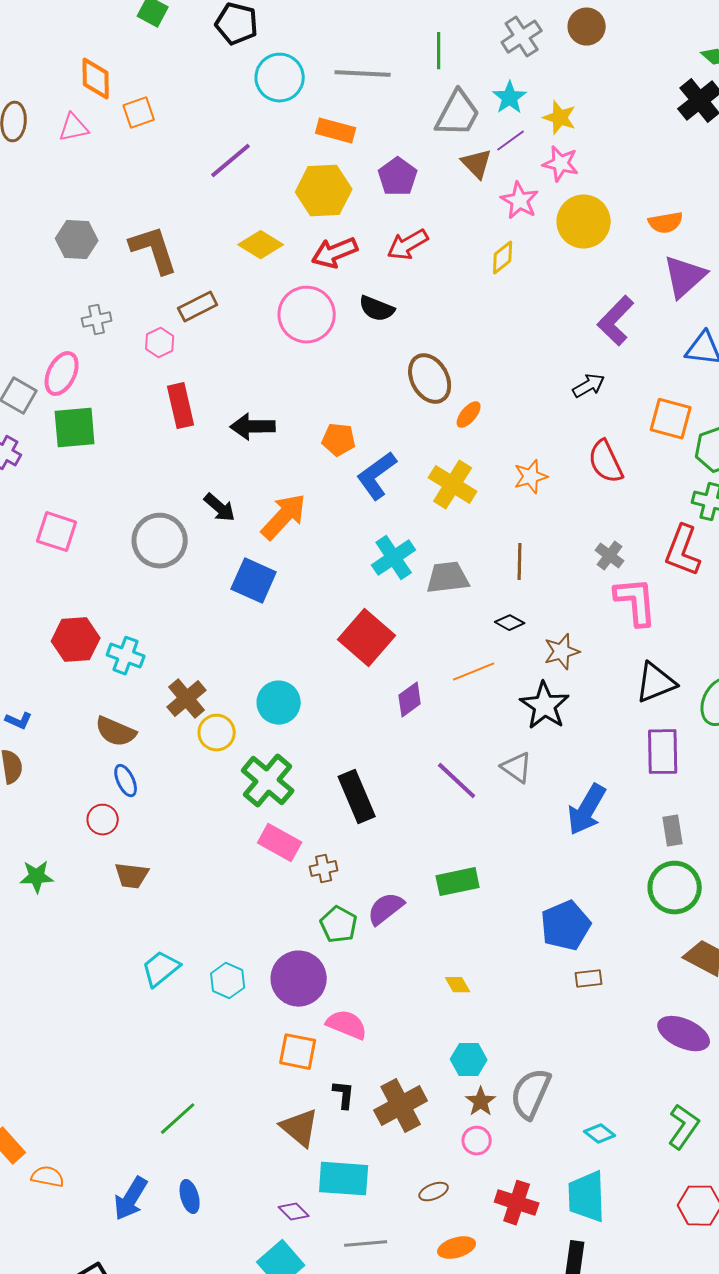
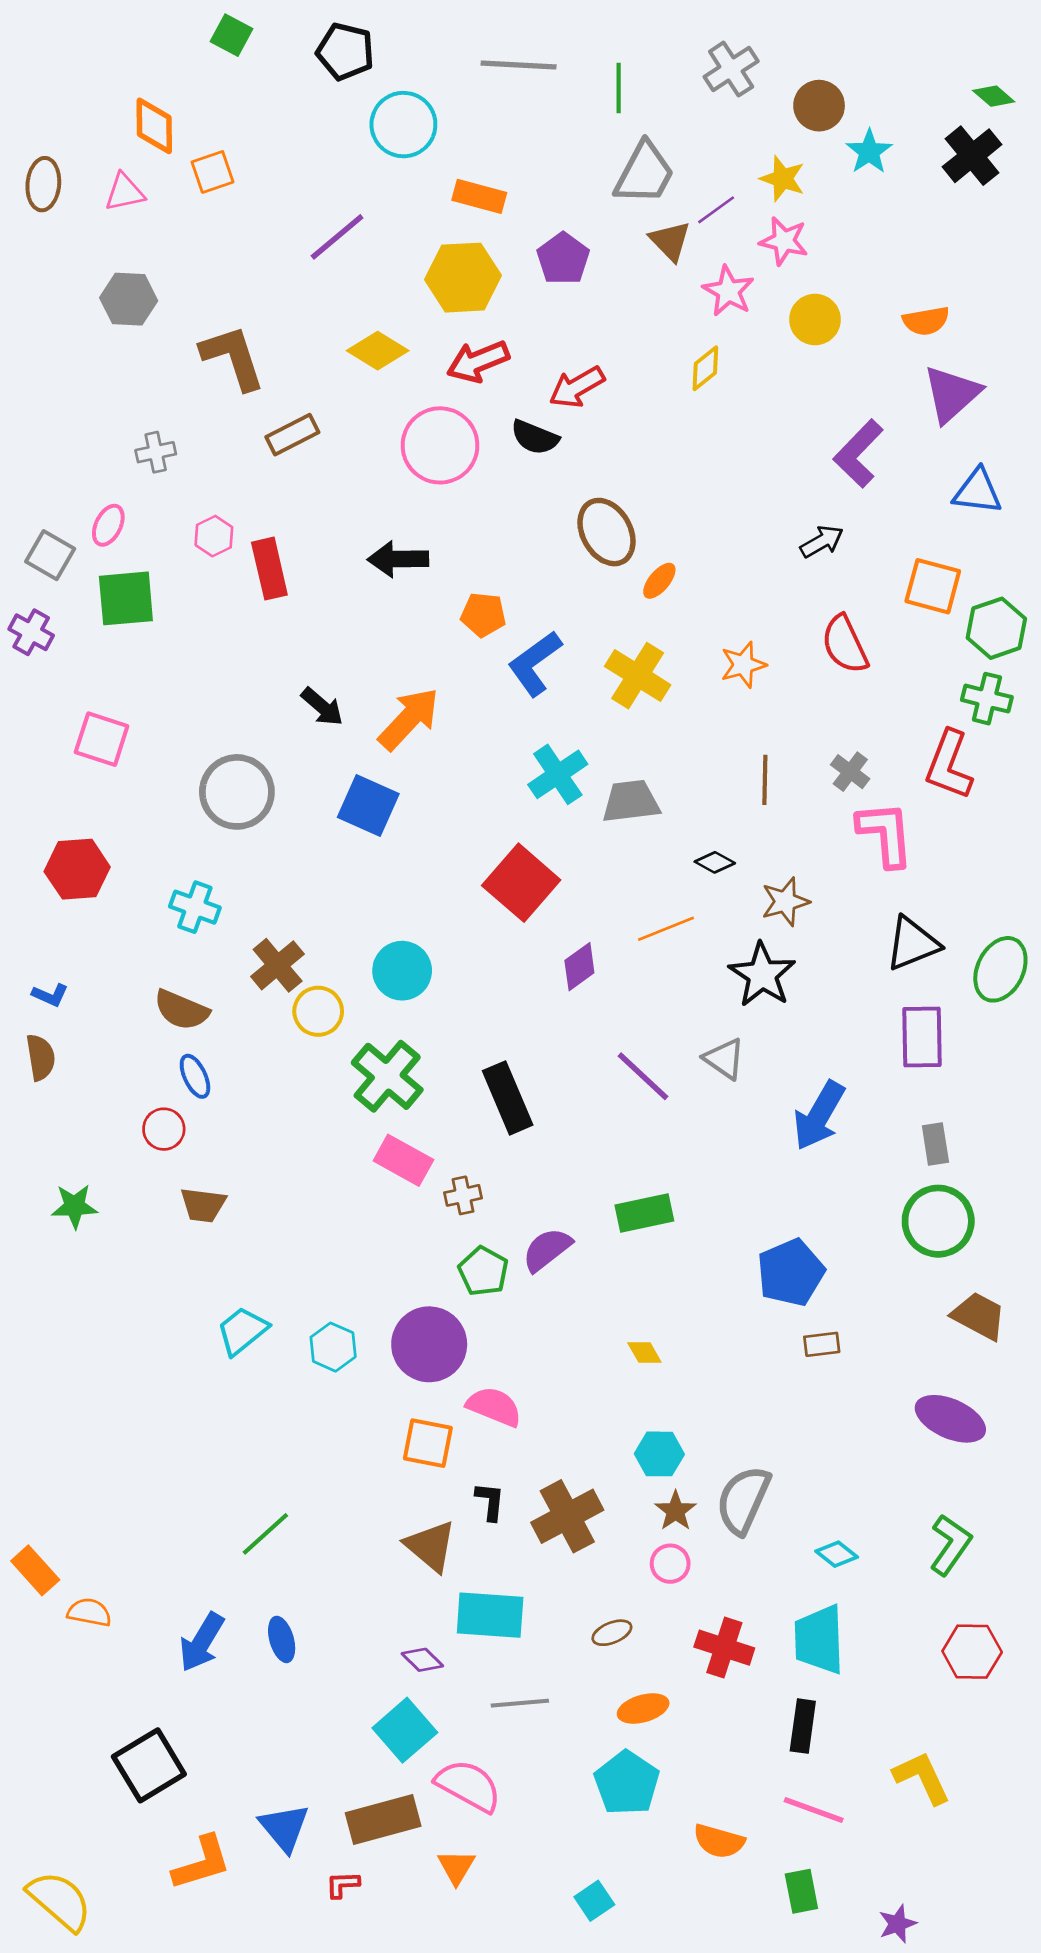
brown circle: (587, 27) -> (819, 106), moved
gray line: (363, 74) -> (519, 65), moved
cyan star: (510, 98) -> (869, 152), moved
yellow circle: (584, 222) -> (815, 320), size x0.7
gray hexagon: (77, 240) -> (129, 299), moved
red arrow: (408, 245) -> (577, 387), moved
pink hexagon: (160, 343) -> (214, 536), moved
pink ellipse: (62, 374) -> (108, 525), size x0.7
black arrow: (253, 427) -> (398, 559), moved
gray circle: (160, 541) -> (237, 792), moved
brown line: (520, 562) -> (765, 780), moved
red hexagon: (76, 640) -> (77, 869), moved

